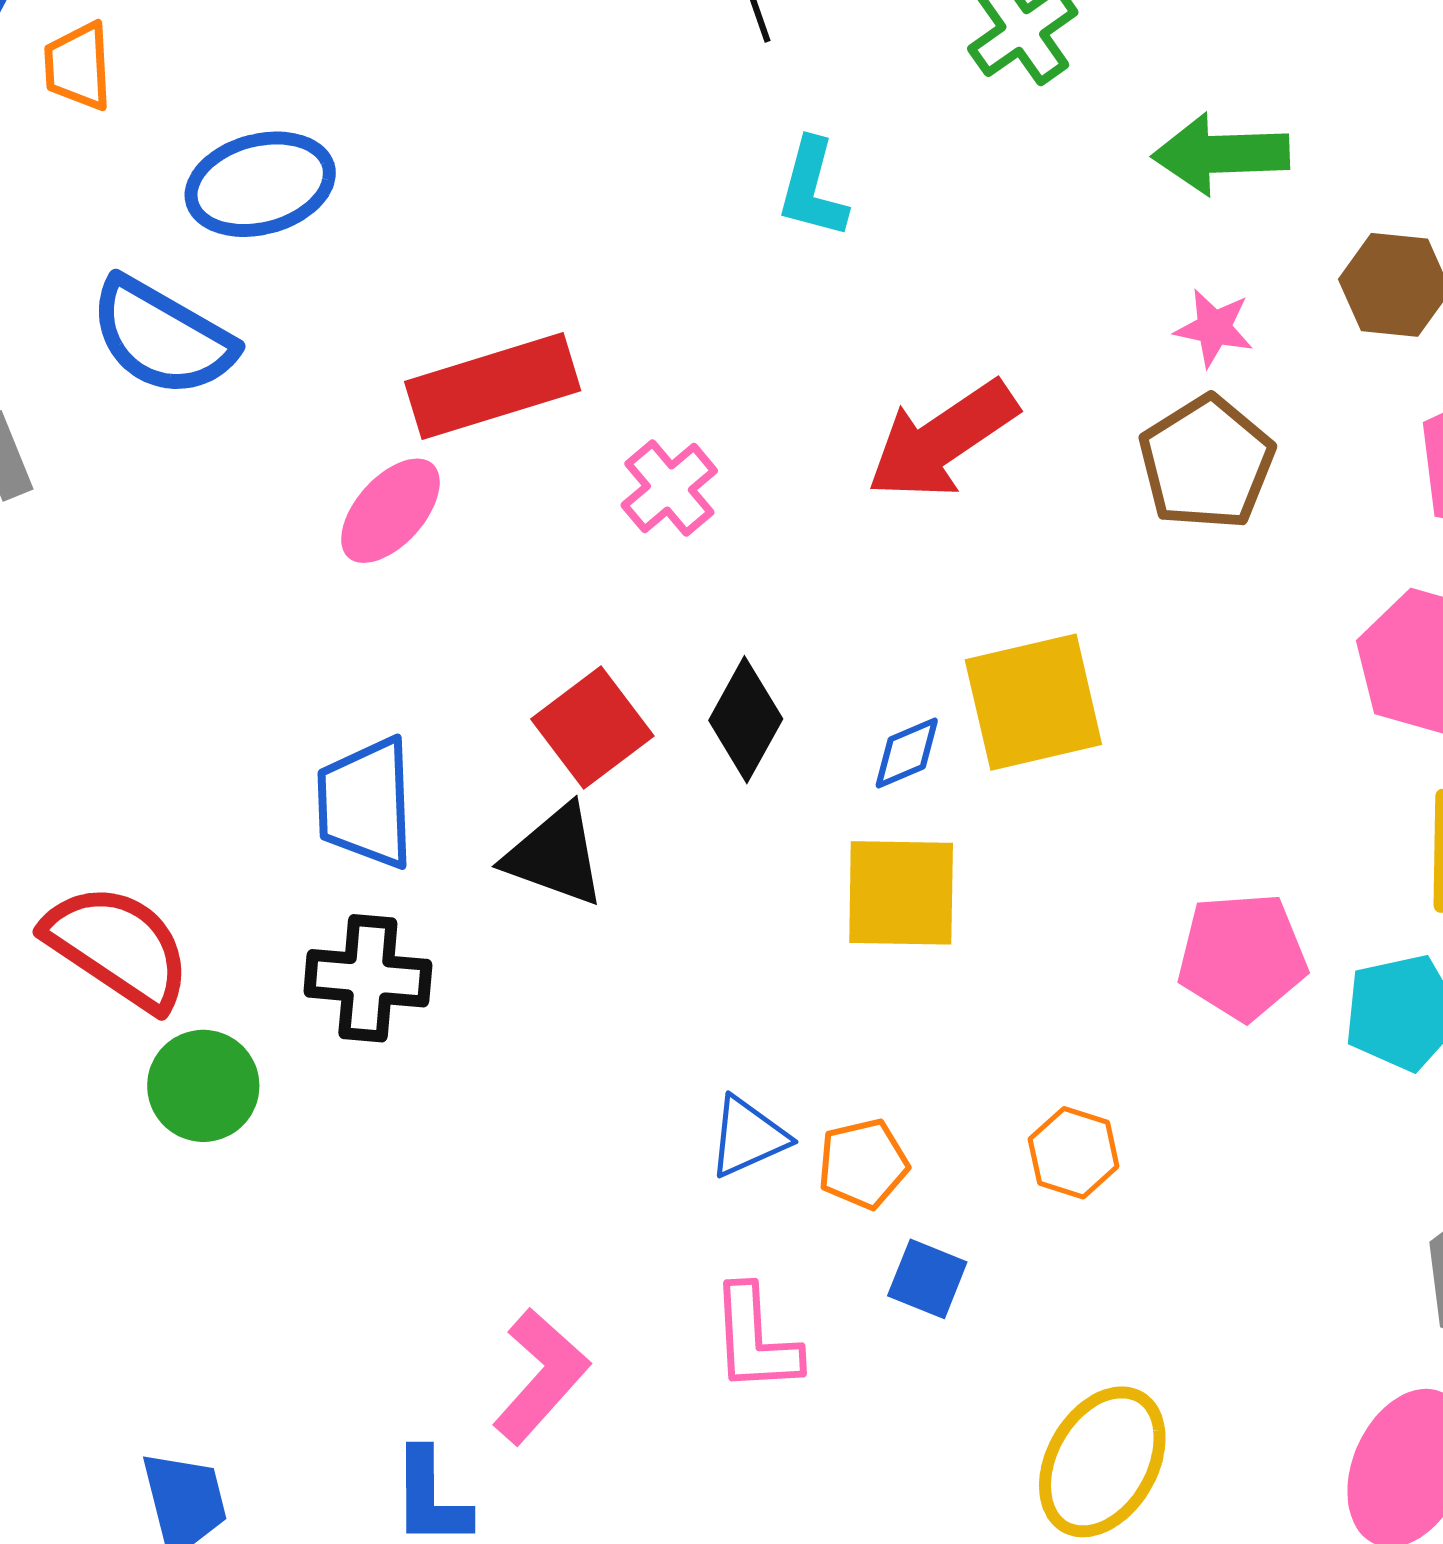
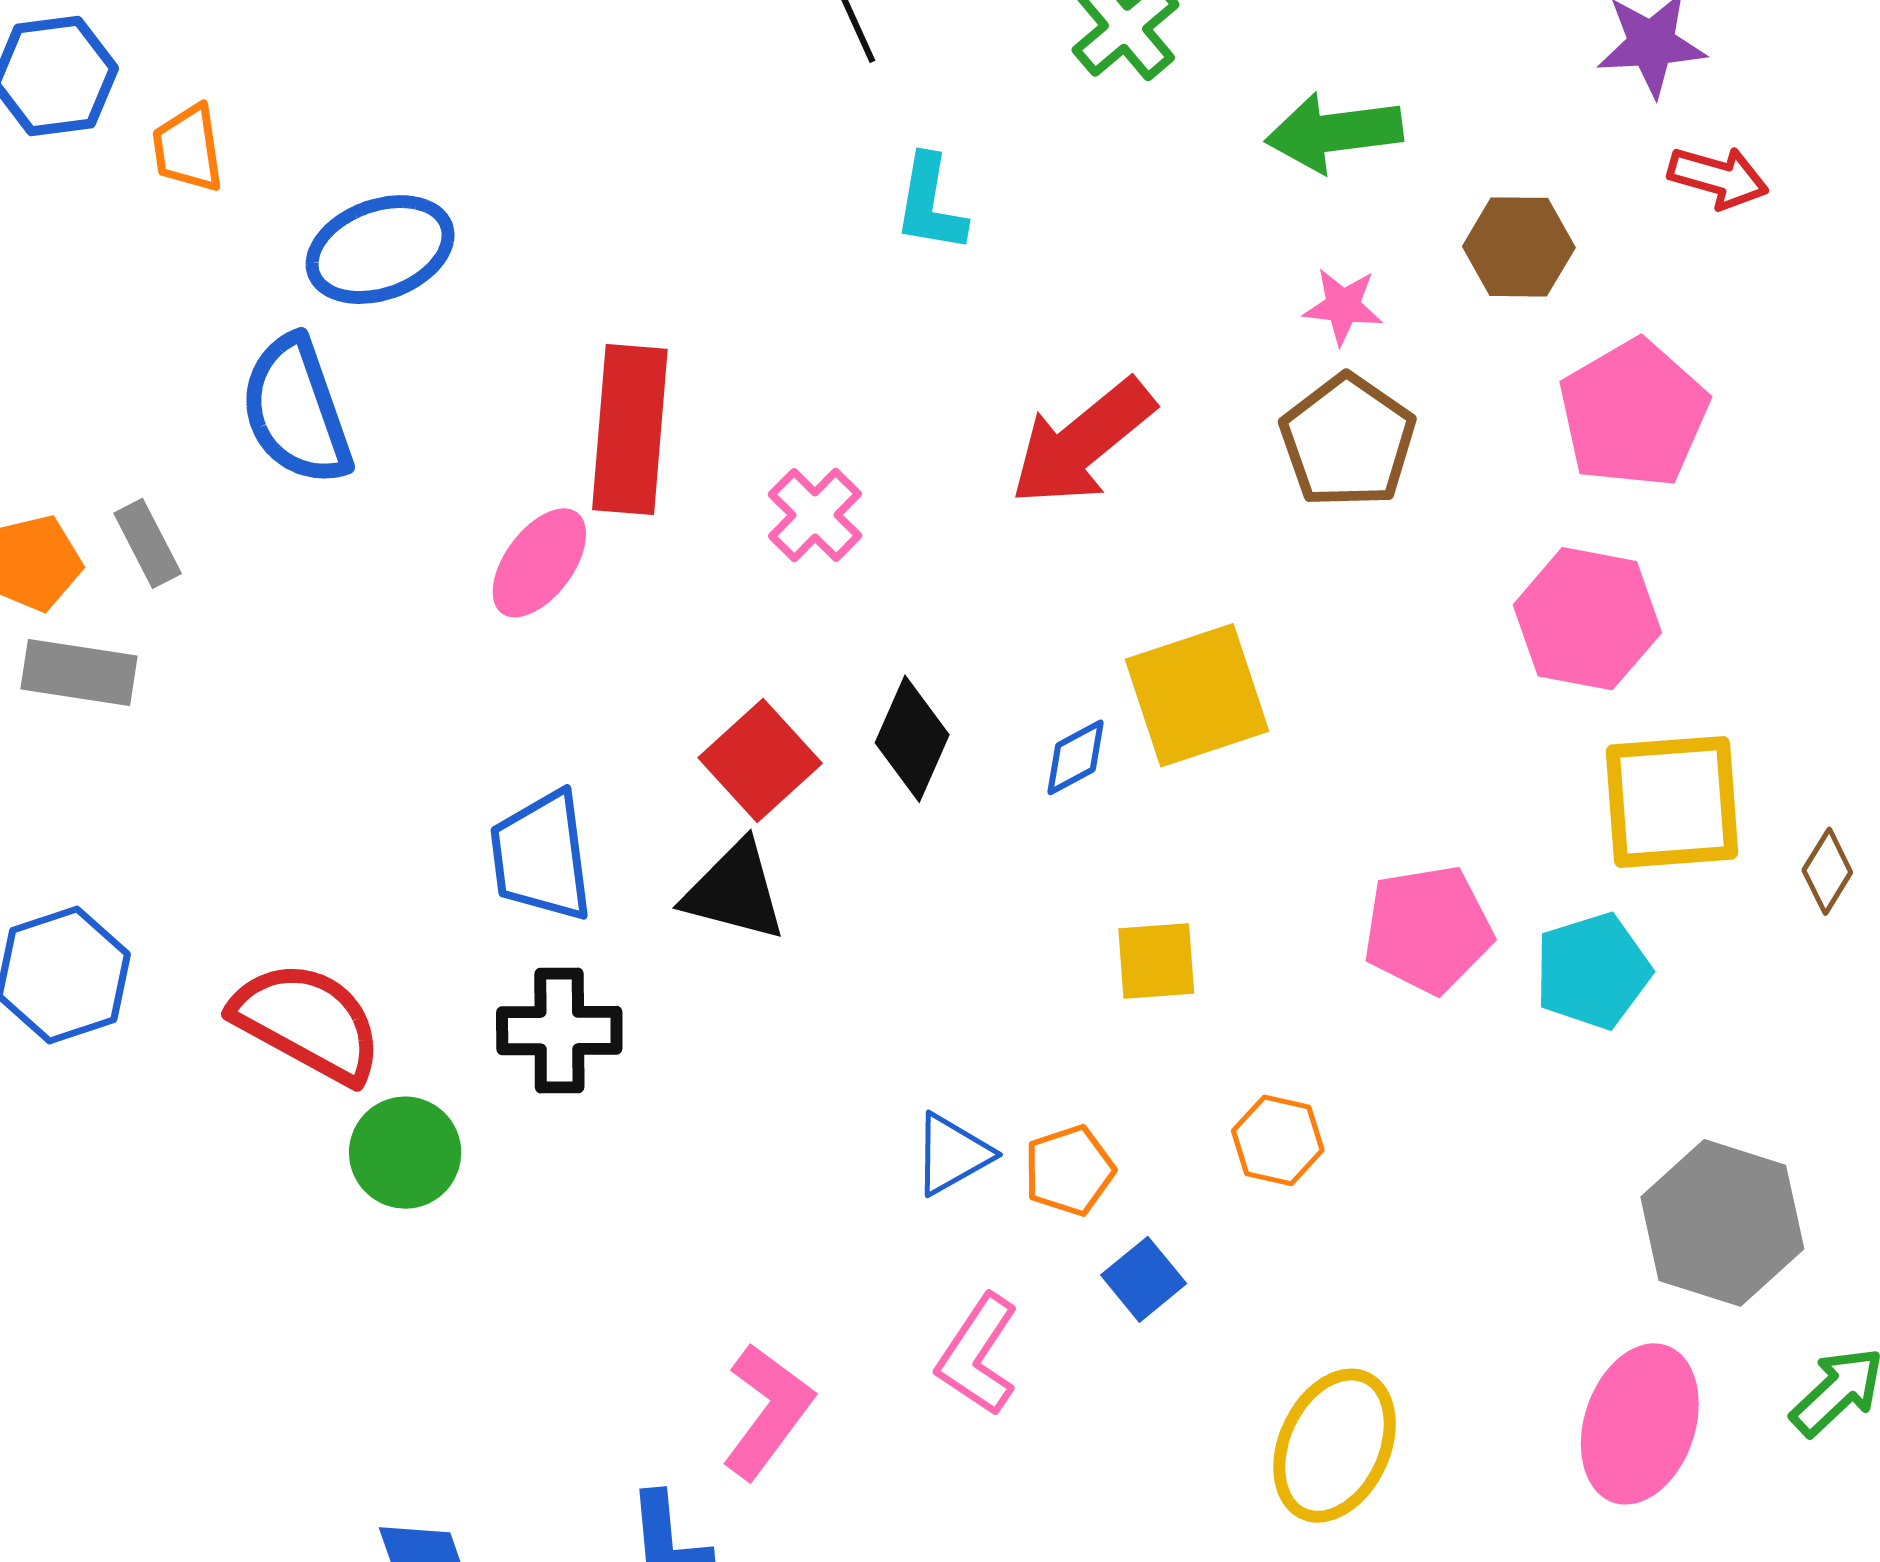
blue semicircle: (162, 337) -> (296, 411), turned 46
red rectangle: (493, 386) -> (630, 429), turned -63
yellow square: (901, 893) -> (1156, 961), moved, size x0.7
blue square: (927, 1279) -> (1144, 1279), turned 34
pink L-shape: (755, 1339) -> (978, 1355), turned 42

